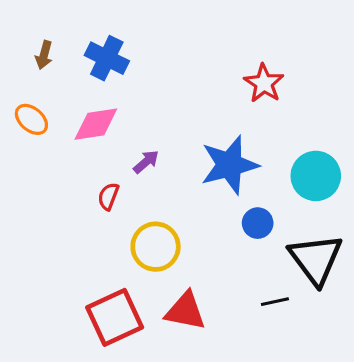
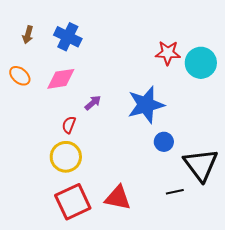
red star: (264, 83) -> (168, 53), turned -30
cyan circle: (316, 176) -> (201, 63), moved
yellow circle: (156, 247) -> (66, 157), moved

